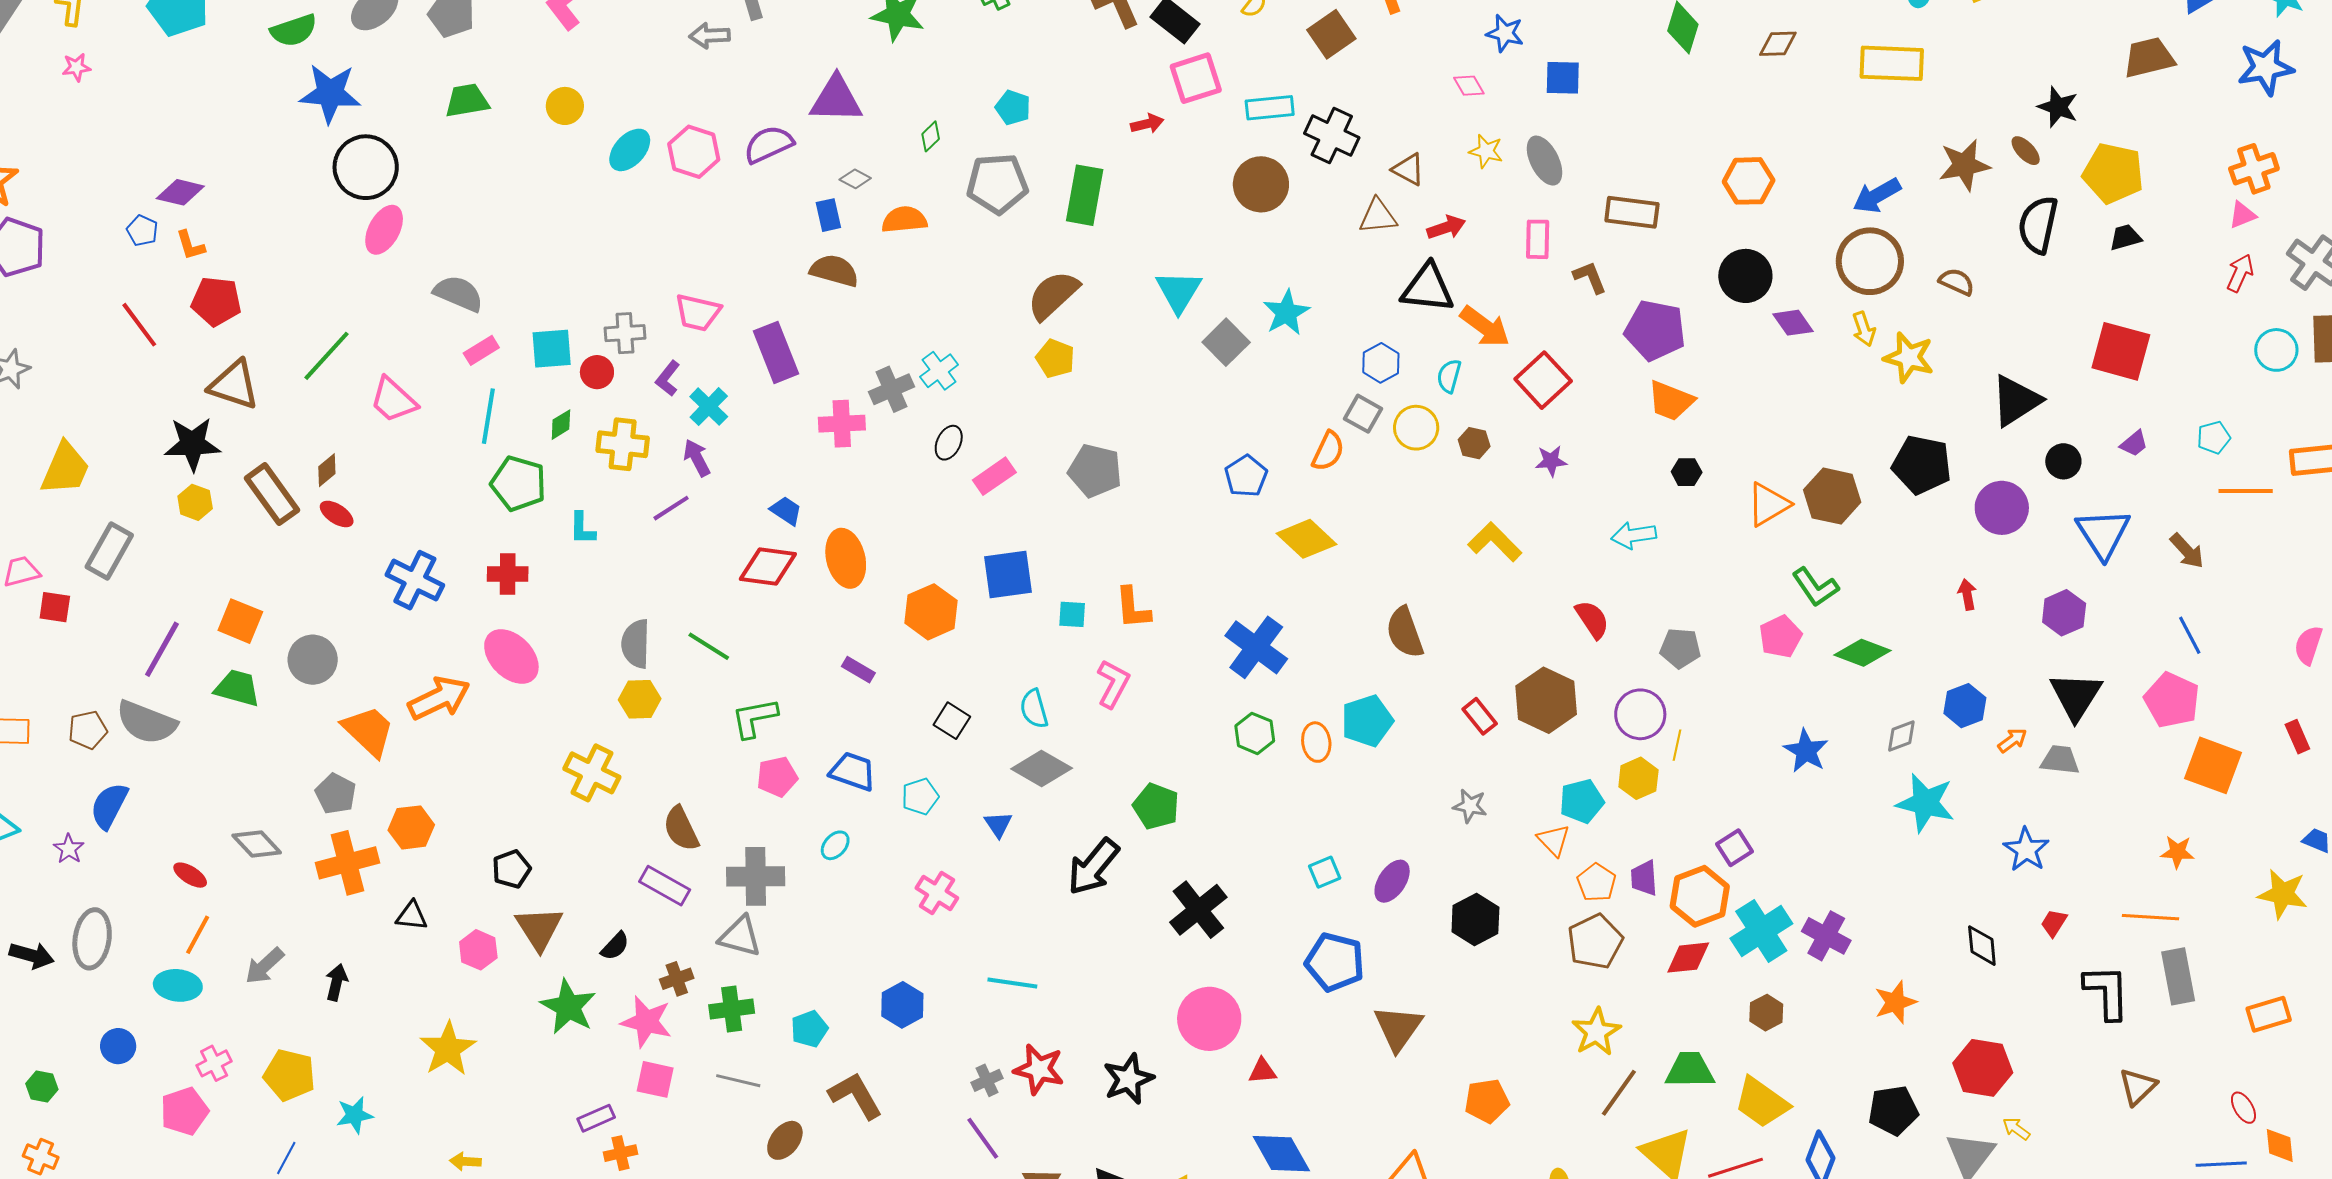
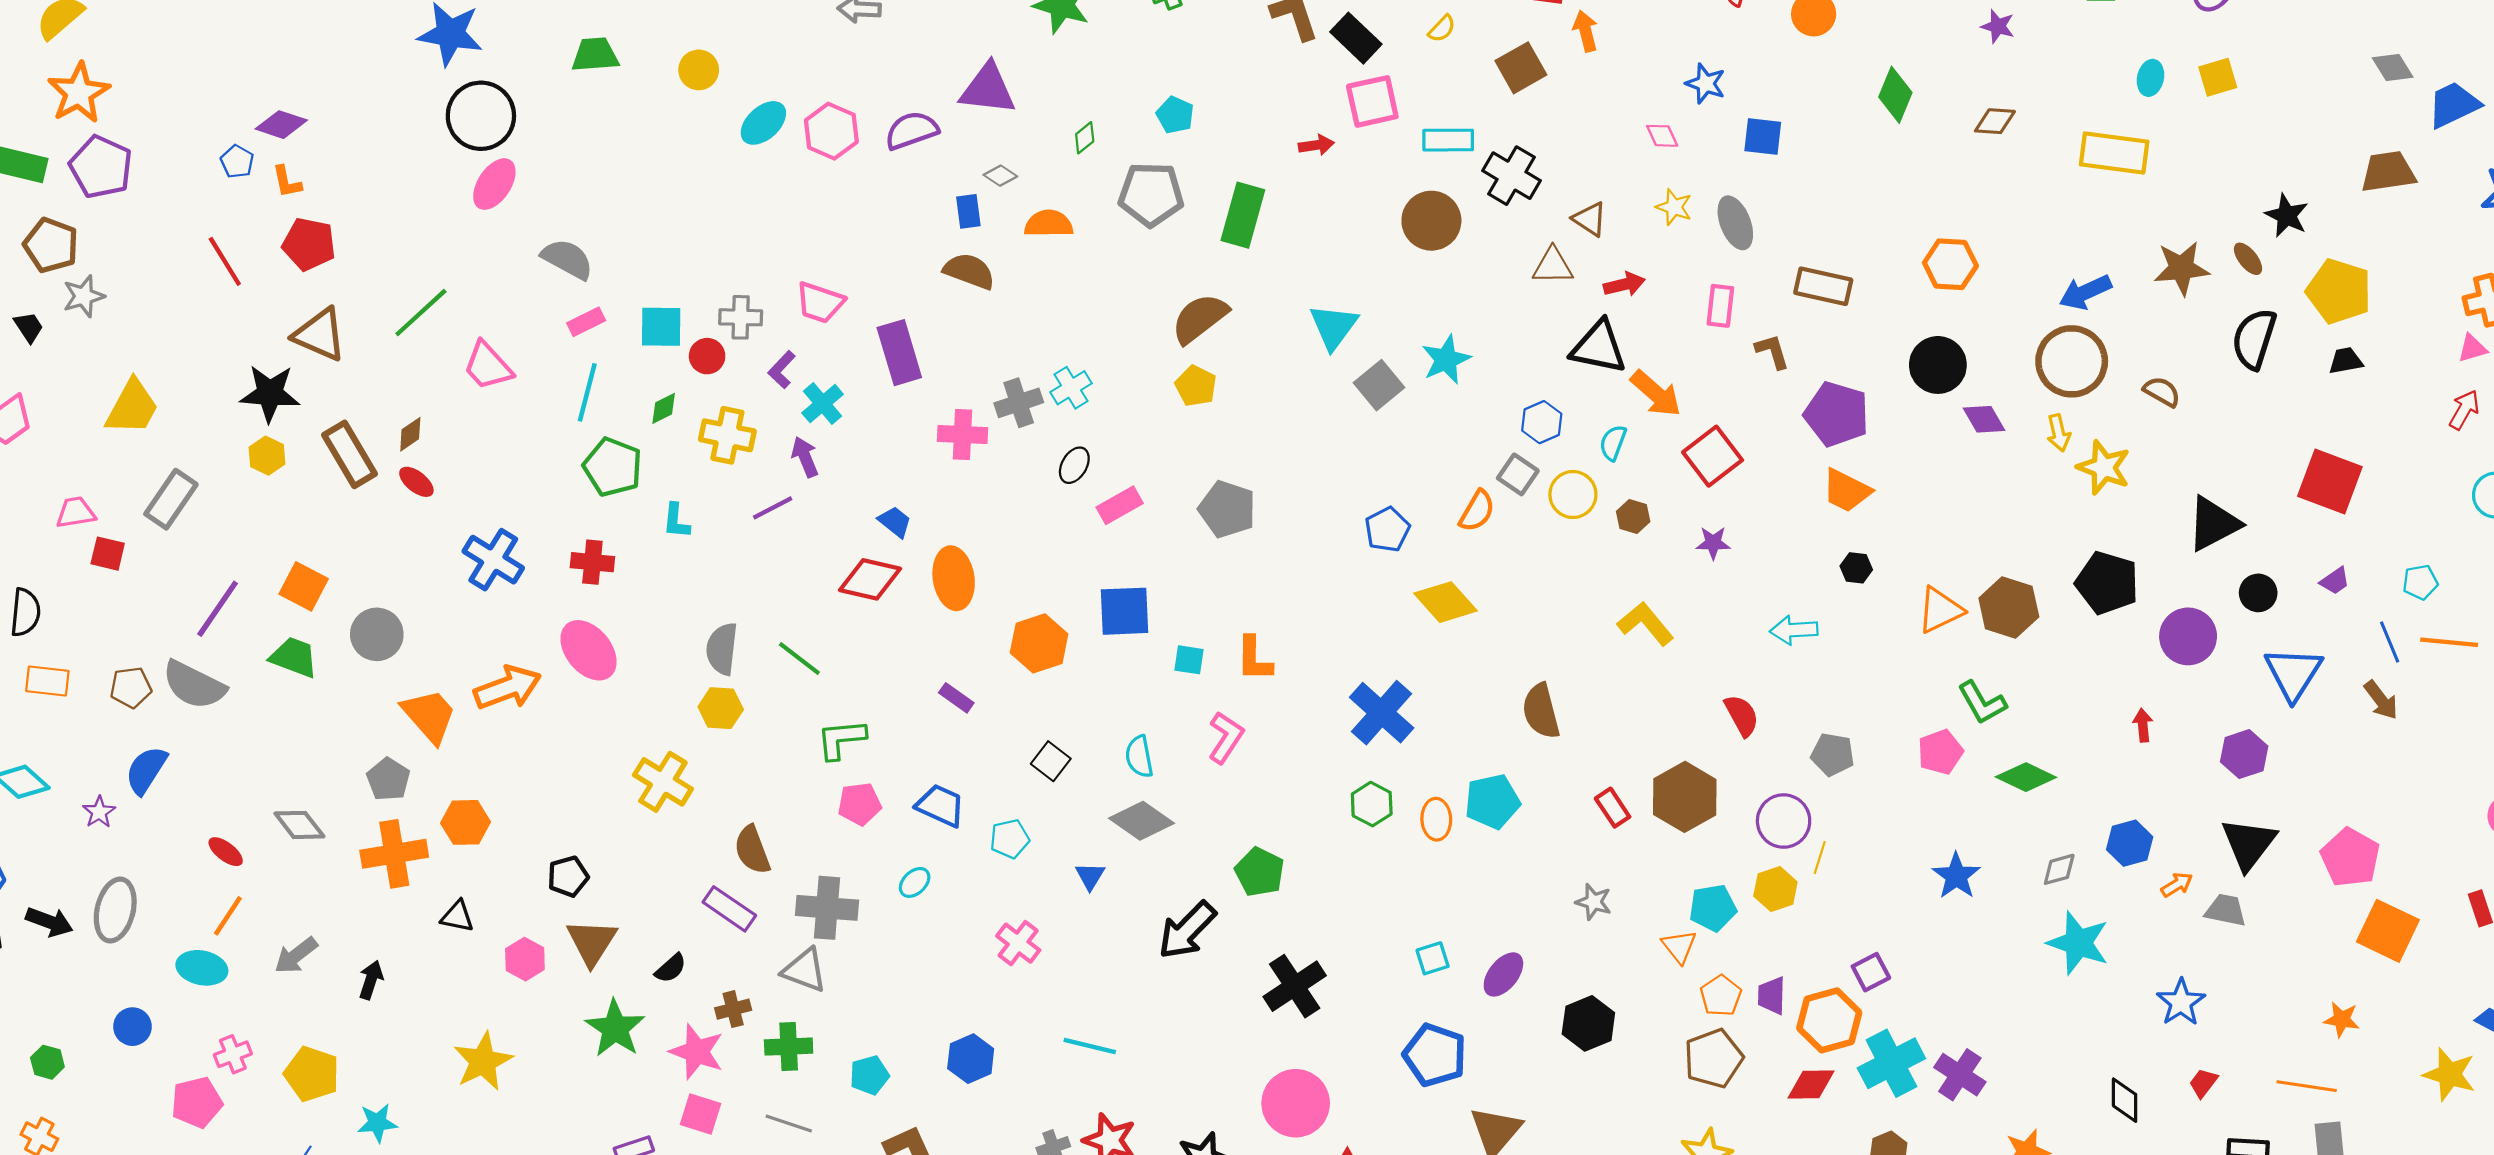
blue line: (2190, 635) -> (2390, 642), moved

